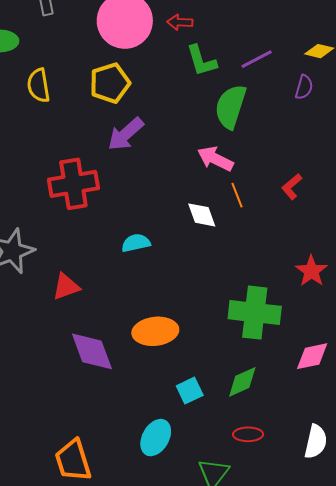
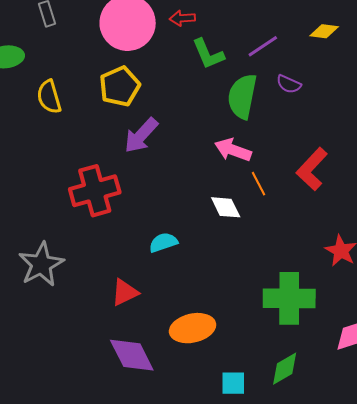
purple semicircle: (304, 87) -> (289, 84), moved, turned 105
red L-shape: (292, 187) -> (312, 169), size x1.6
red triangle: (66, 287) -> (125, 292), moved
cyan square: (190, 391) -> (233, 383), turned 32

